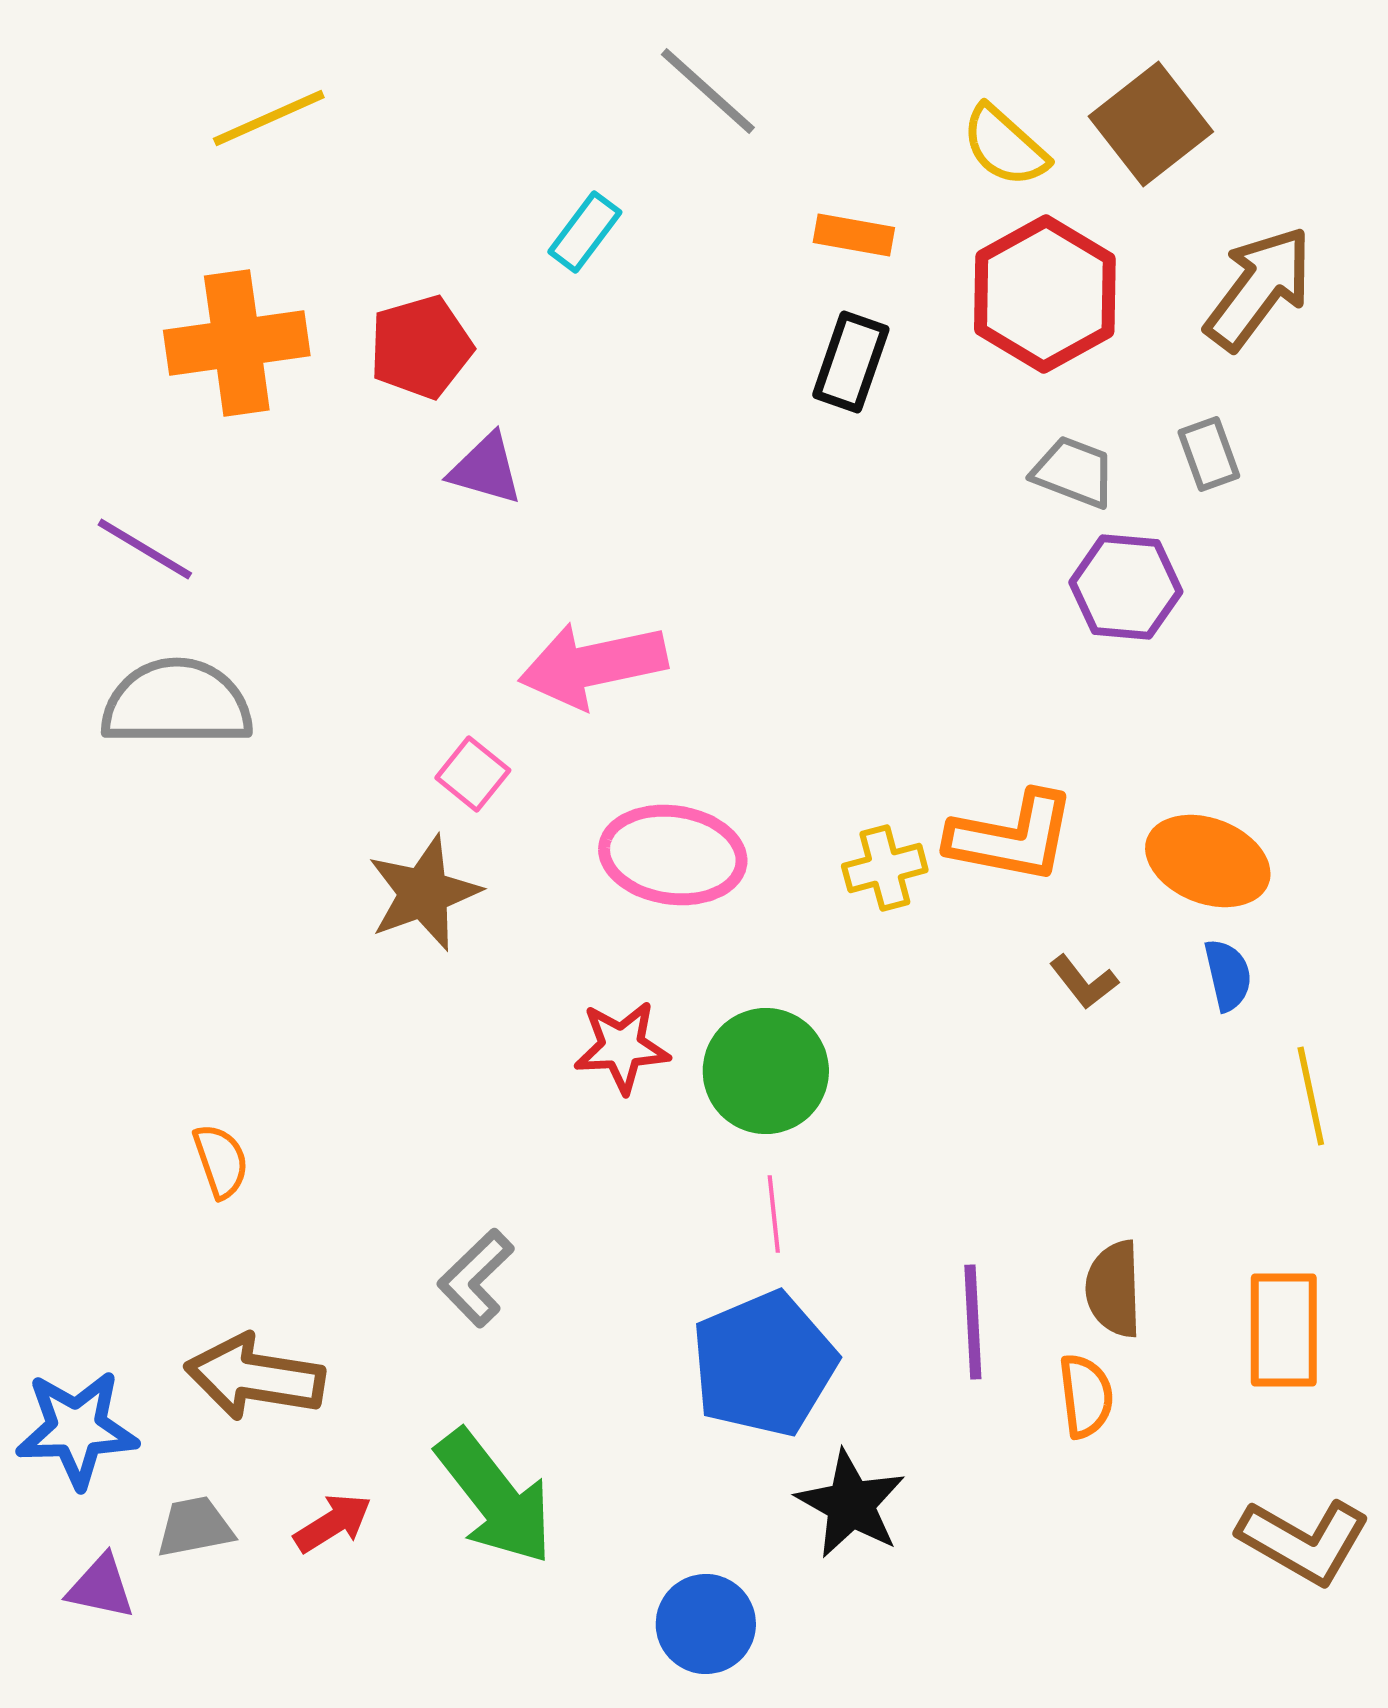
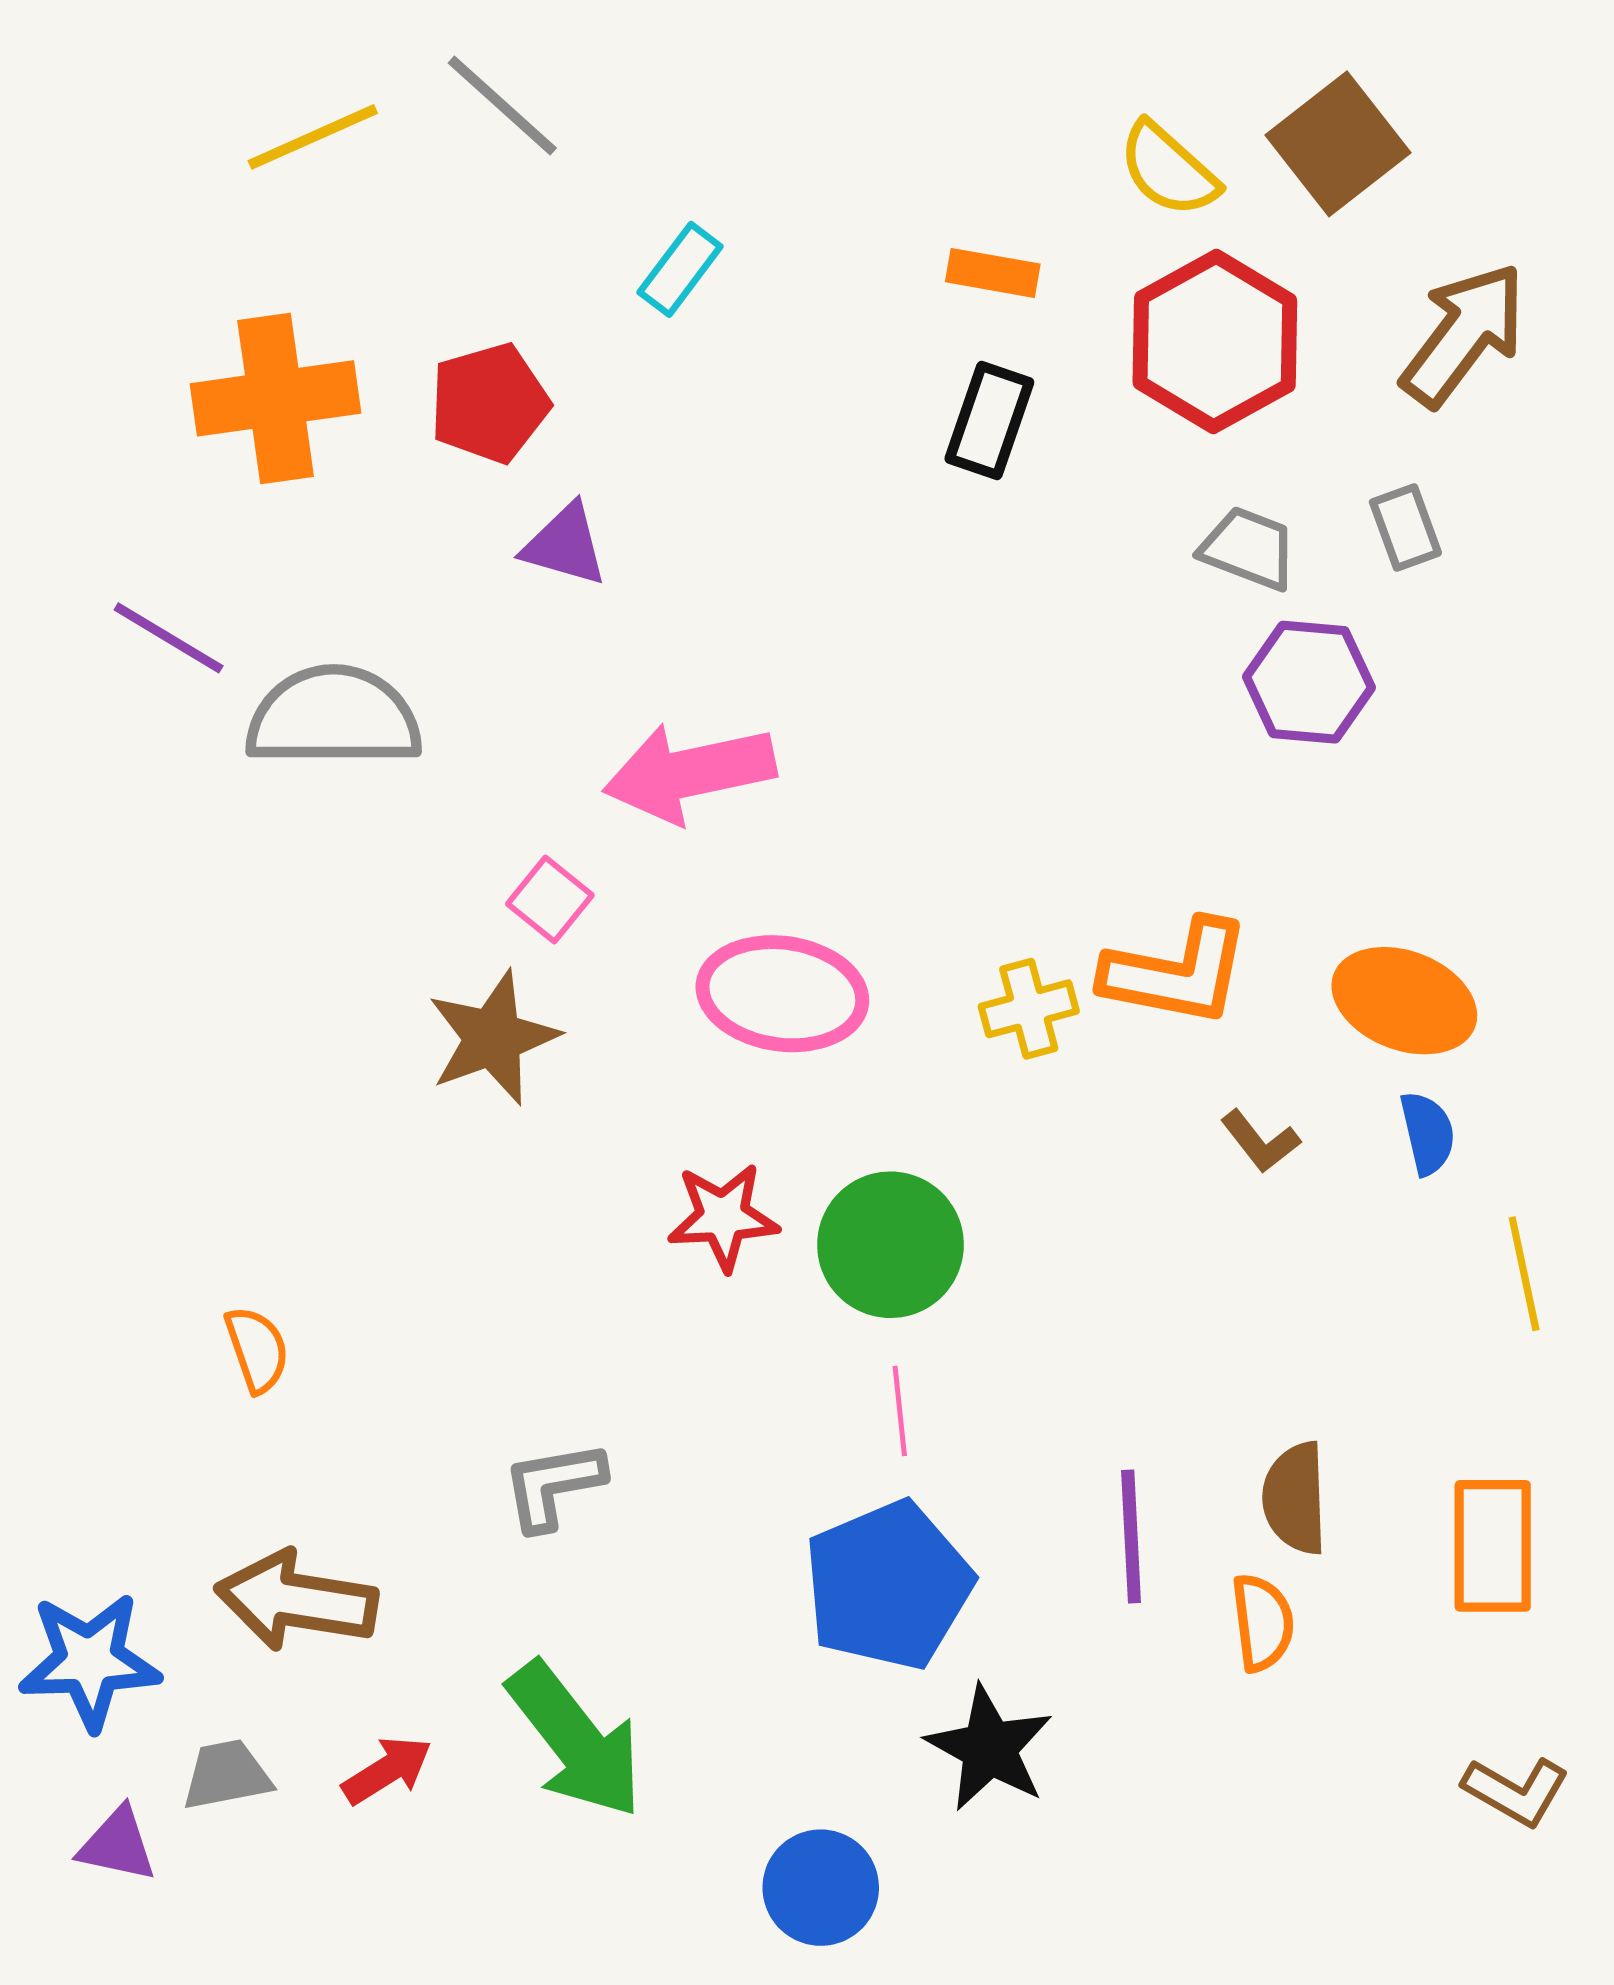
gray line: (708, 91) -> (502, 106), moved
gray semicircle: (177, 703) -> (334, 717), moved
gray L-shape: (476, 1278) -> (553, 1485), turned 34
brown L-shape: (1304, 1541) -> (1516, 1791), size x0.7

